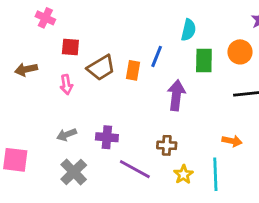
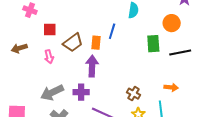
green rectangle: (204, 60) -> (153, 44), moved
purple arrow: (176, 95) -> (92, 66), moved
gray arrow: (67, 135) -> (52, 93), size x1.6
brown cross: (167, 145) -> (133, 94), moved, turned 32

